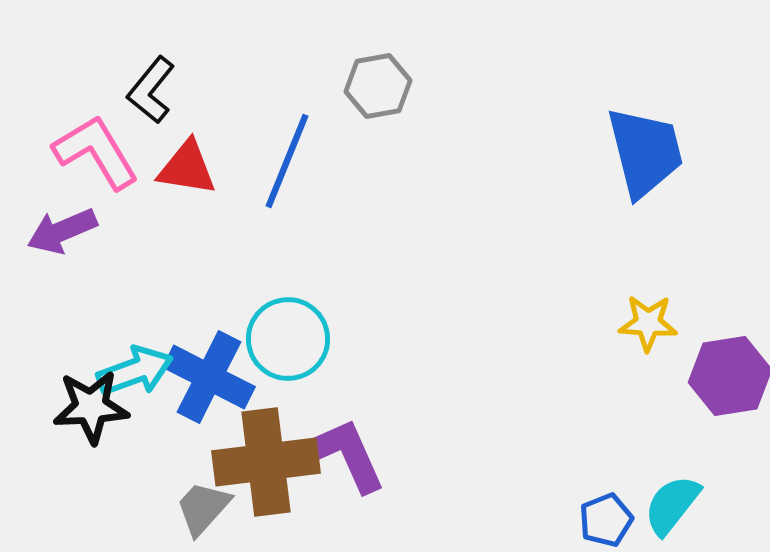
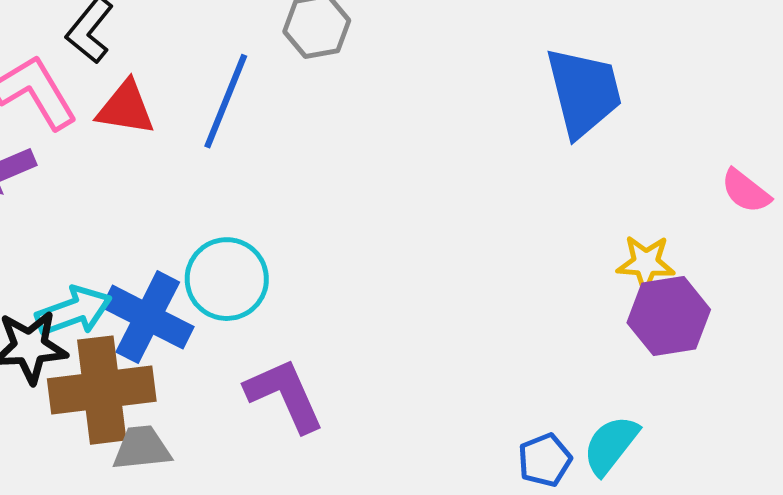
yellow star: (648, 323) -> (646, 263), moved
brown cross: (266, 462) -> (102, 390), moved
gray trapezoid: (203, 508) -> (142, 448), turned 42

